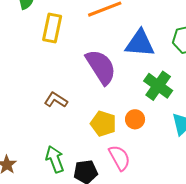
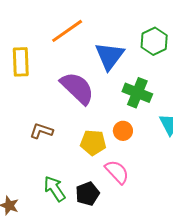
blue triangle: (140, 43) -> (110, 56), turned -44

